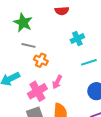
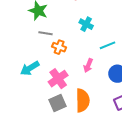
cyan cross: (77, 39) -> (86, 24), moved, turned -32
pink arrow: (57, 82) -> (88, 65), moved

